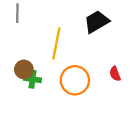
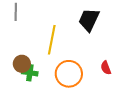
black trapezoid: (97, 22) -> (89, 20), turned -35

